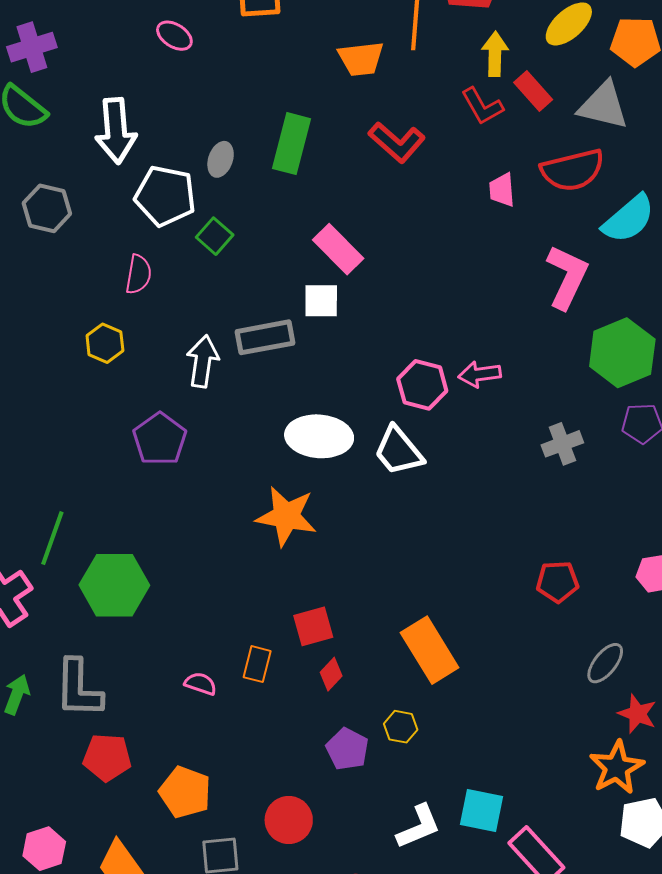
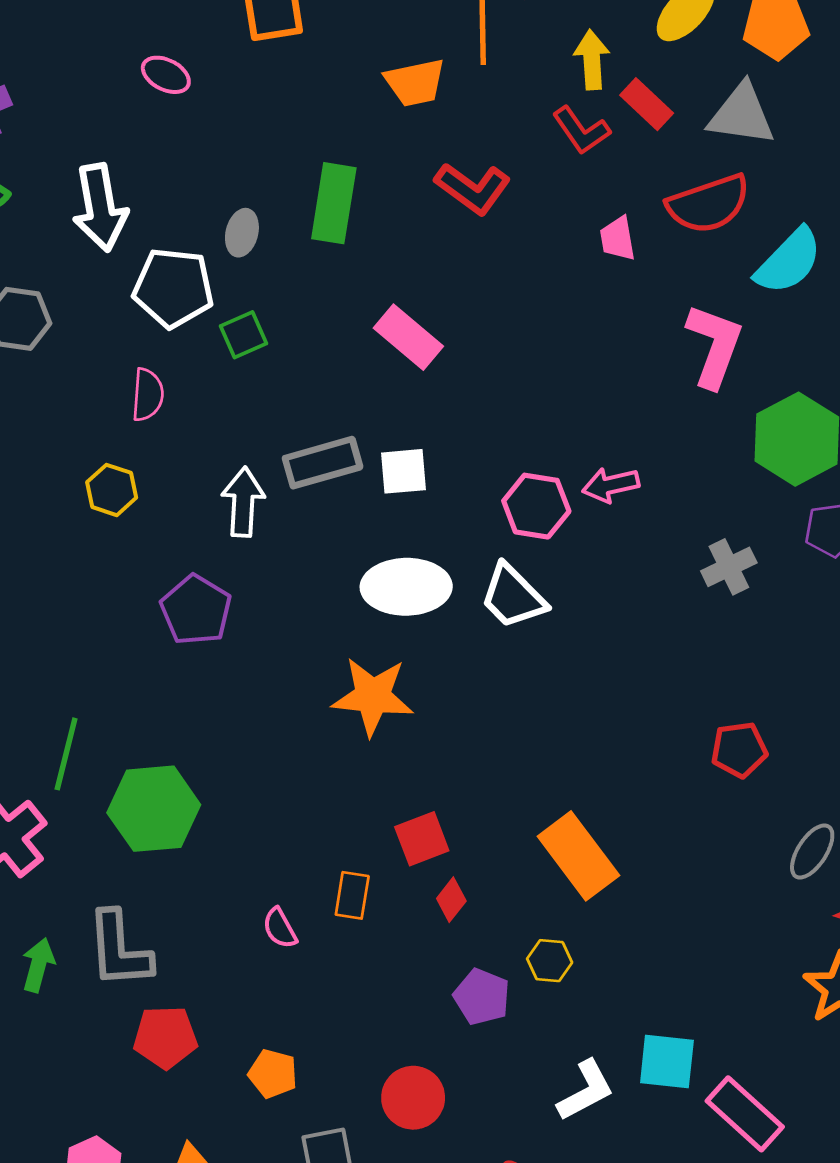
green square: (215, 236) -> (244, 335), turned 30
white square: (321, 301) -> (404, 471), moved
pink semicircle: (201, 684) -> (280, 928), turned -132
orange pentagon: (185, 792) -> (273, 1074), size x0.7

